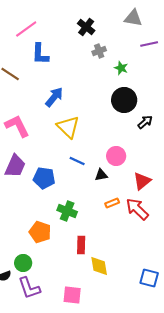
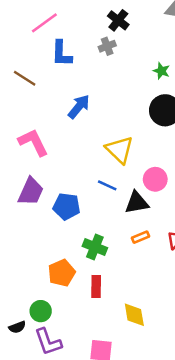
gray cross: (99, 51) -> (107, 46), moved
yellow triangle: (68, 127) -> (119, 150), moved
black triangle: (101, 175) -> (137, 203), size x1.5
orange rectangle: (112, 203) -> (140, 237), moved
orange pentagon: (40, 232) -> (62, 273), turned 30
red rectangle: (81, 245) -> (96, 286), moved

